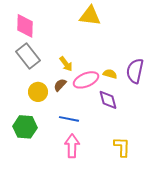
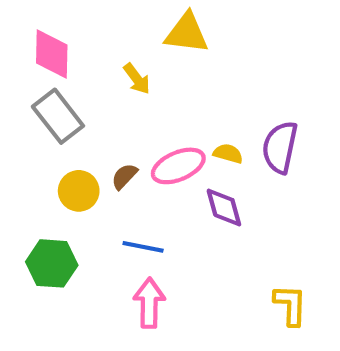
yellow arrow: (66, 64) -> (137, 79), moved
yellow L-shape: (122, 147) -> (290, 305), moved

